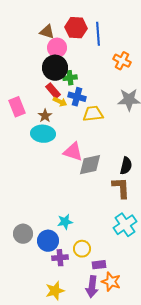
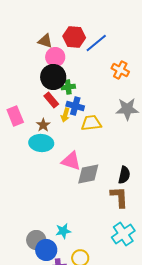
blue line: (98, 34) -> (96, 43), turned 55
yellow arrow: (60, 102) -> (65, 115), moved, turned 80
gray circle: (23, 234) -> (36, 240), moved

